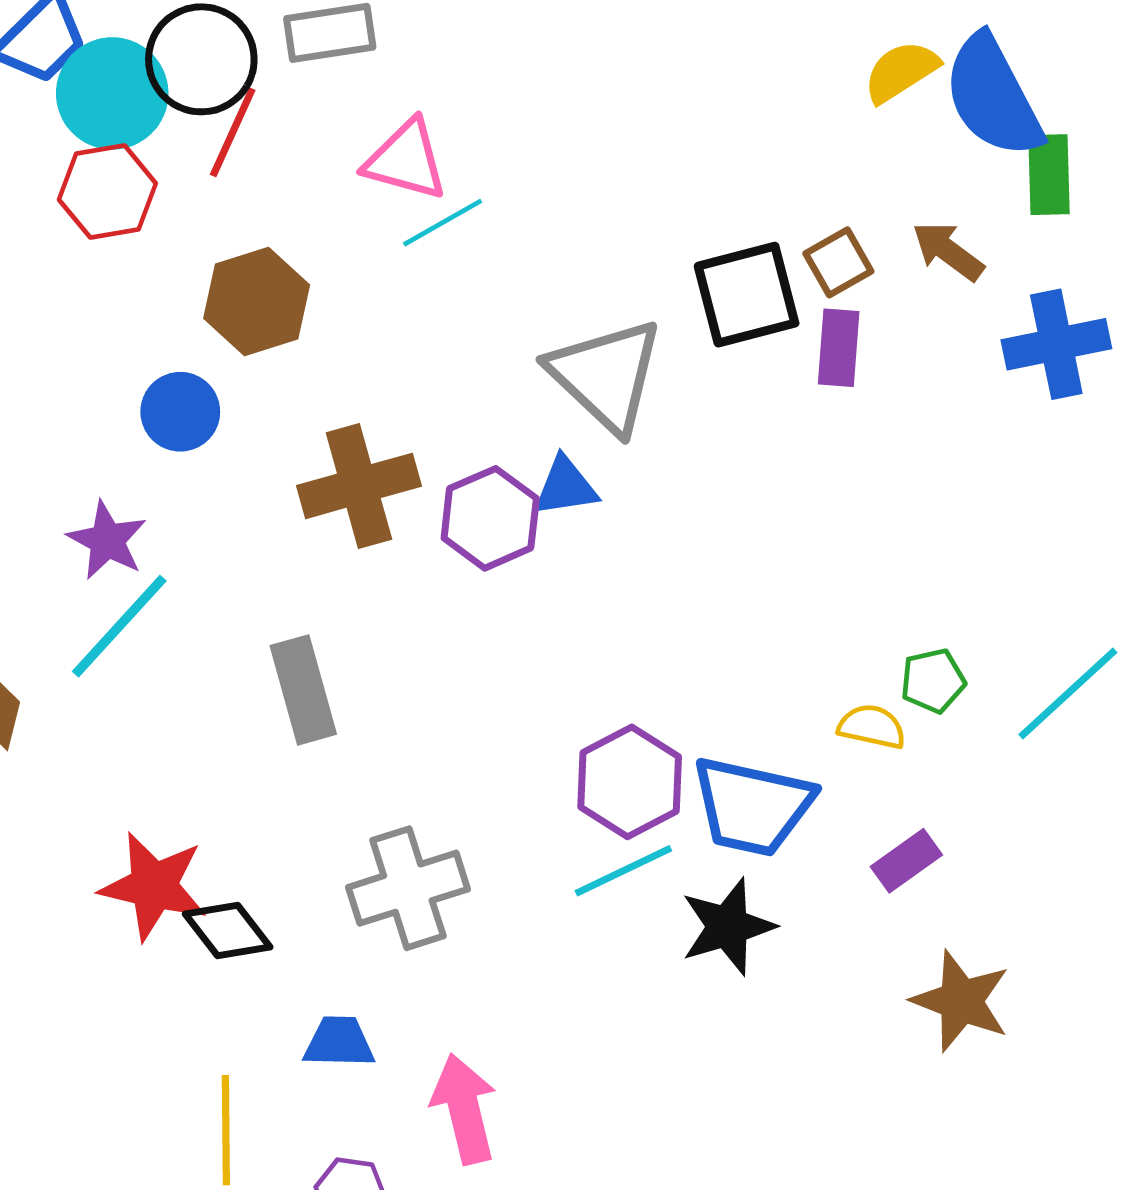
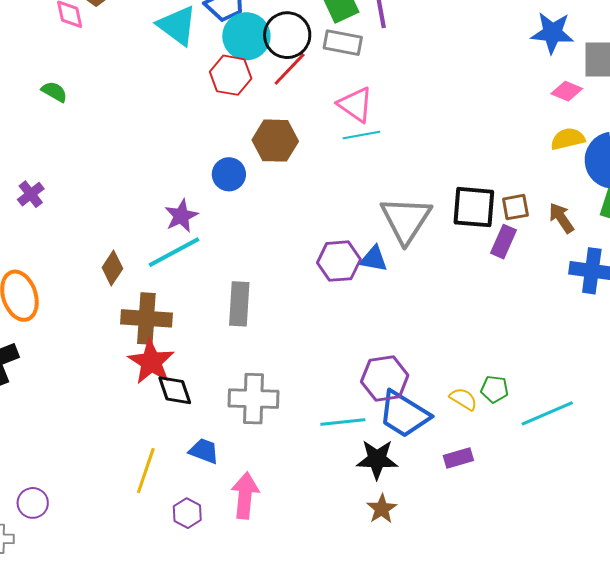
brown cross: (359, 486) -> (146, 318), moved
purple hexagon: (630, 782) -> (385, 378), moved
brown star: (961, 1001) -> (382, 509), moved, size x0.7

